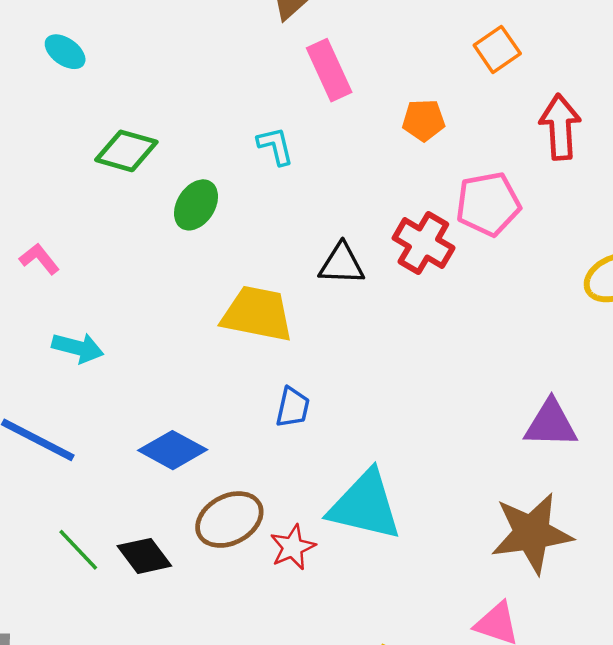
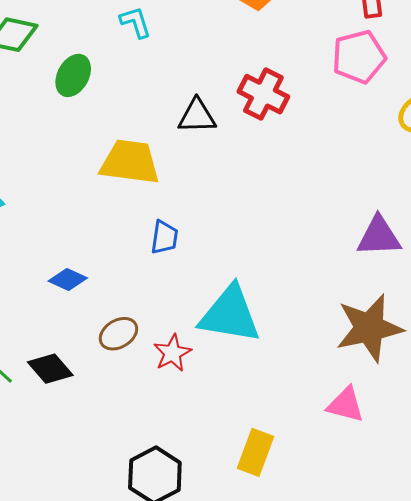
pink pentagon: (488, 204) -> (359, 57), moved
blue diamond: (173, 450) -> (68, 280), size x0.7
brown ellipse: (229, 520) -> (118, 334), size x0.7

